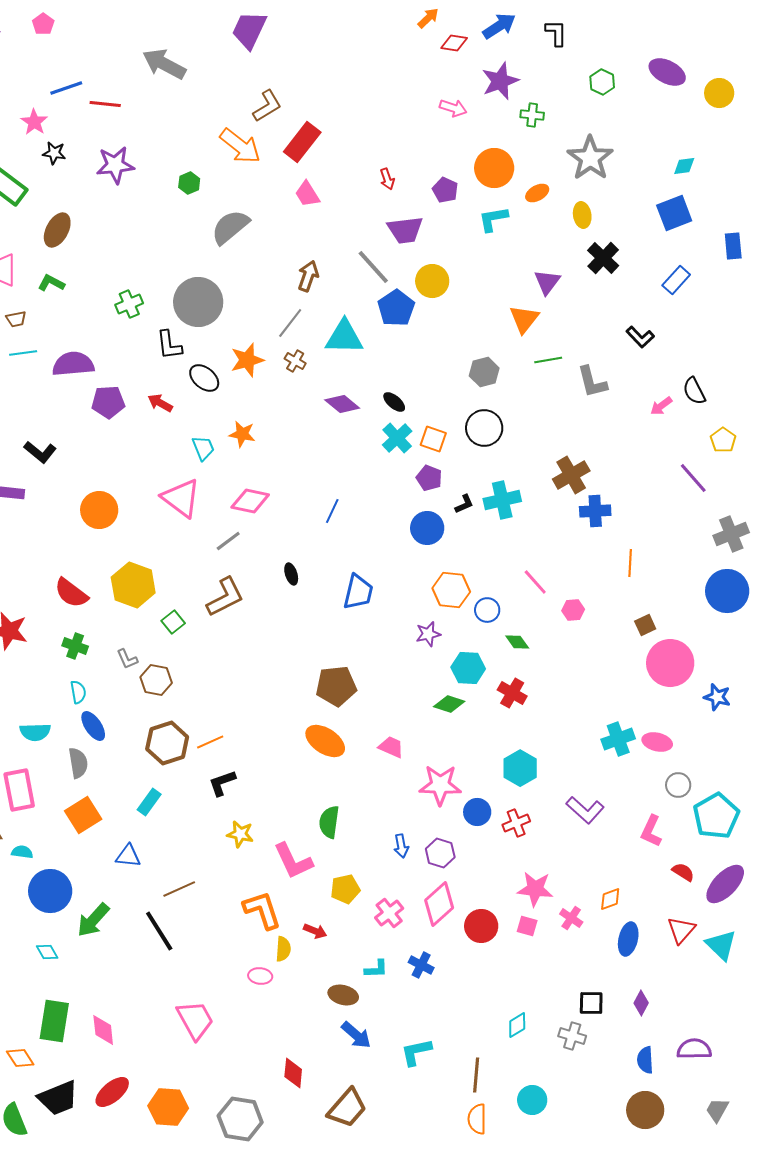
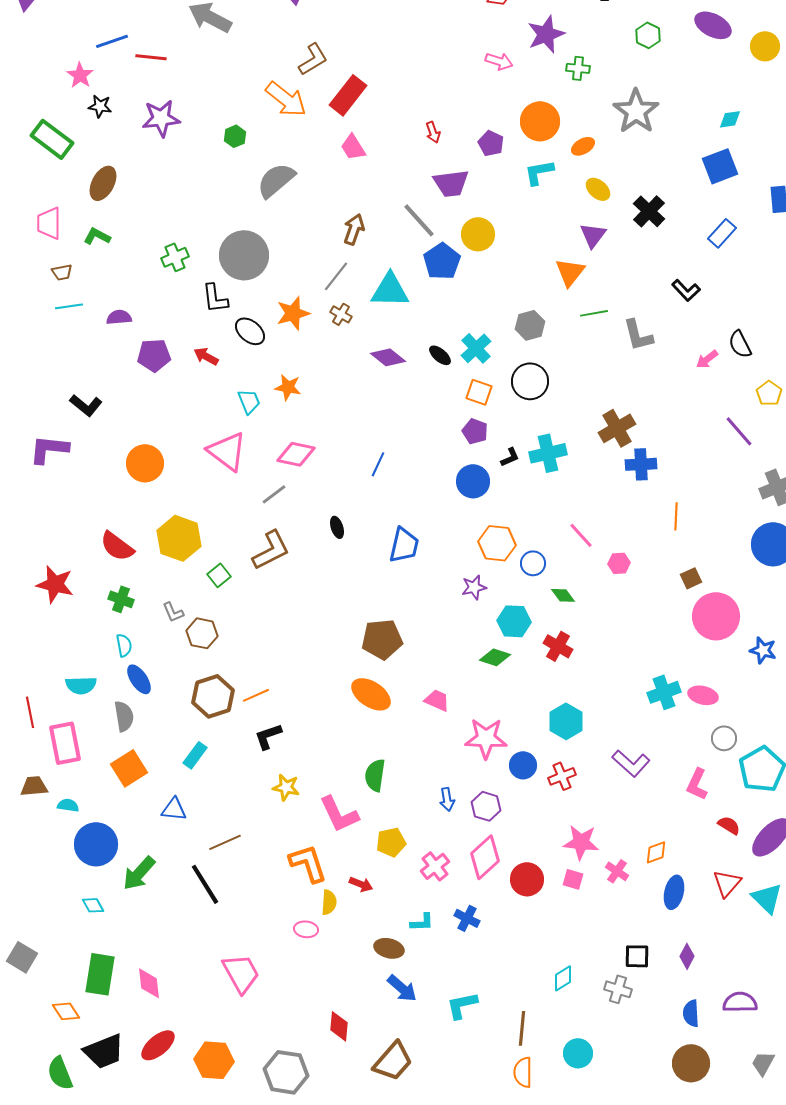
yellow ellipse: (582, 215) -> (598, 189), moved, turned -40
purple semicircle: (73, 364) -> (119, 317), size x0.6
cyan cross: (397, 438) -> (476, 348), moved

